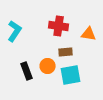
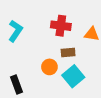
black rectangle: (27, 71) -> (16, 84), moved
cyan square: (71, 75) -> (73, 76), turned -30

